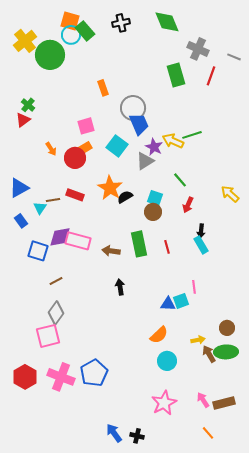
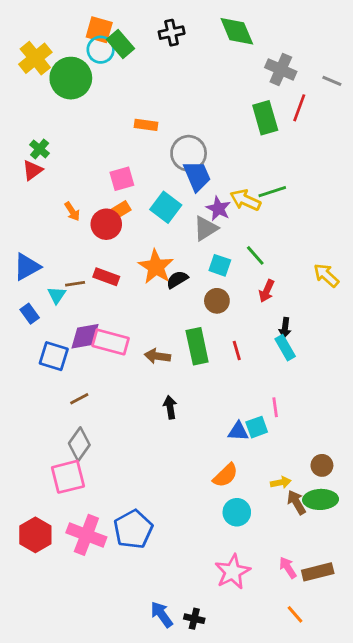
green rectangle: (176, 75) -> (265, 118), moved
orange rectangle: (103, 88) -> (146, 125), turned -63
cyan square: (155, 198) -> (220, 265), moved

